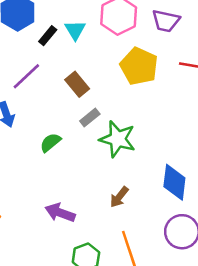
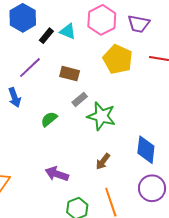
cyan triangle: (75, 30) -> (68, 31), turned -36
brown rectangle: (77, 84) -> (70, 74), turned -36

